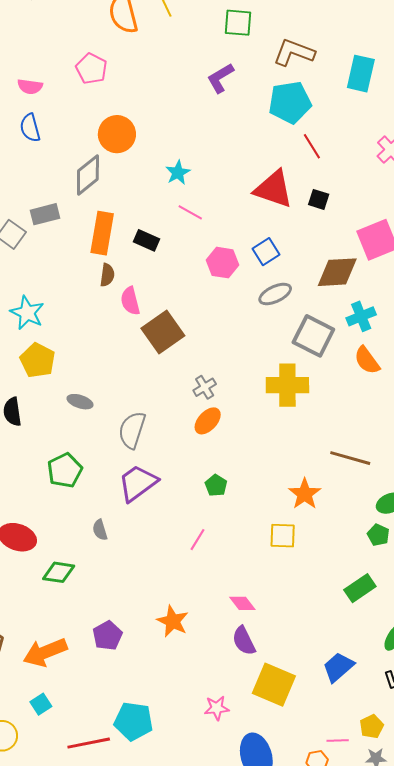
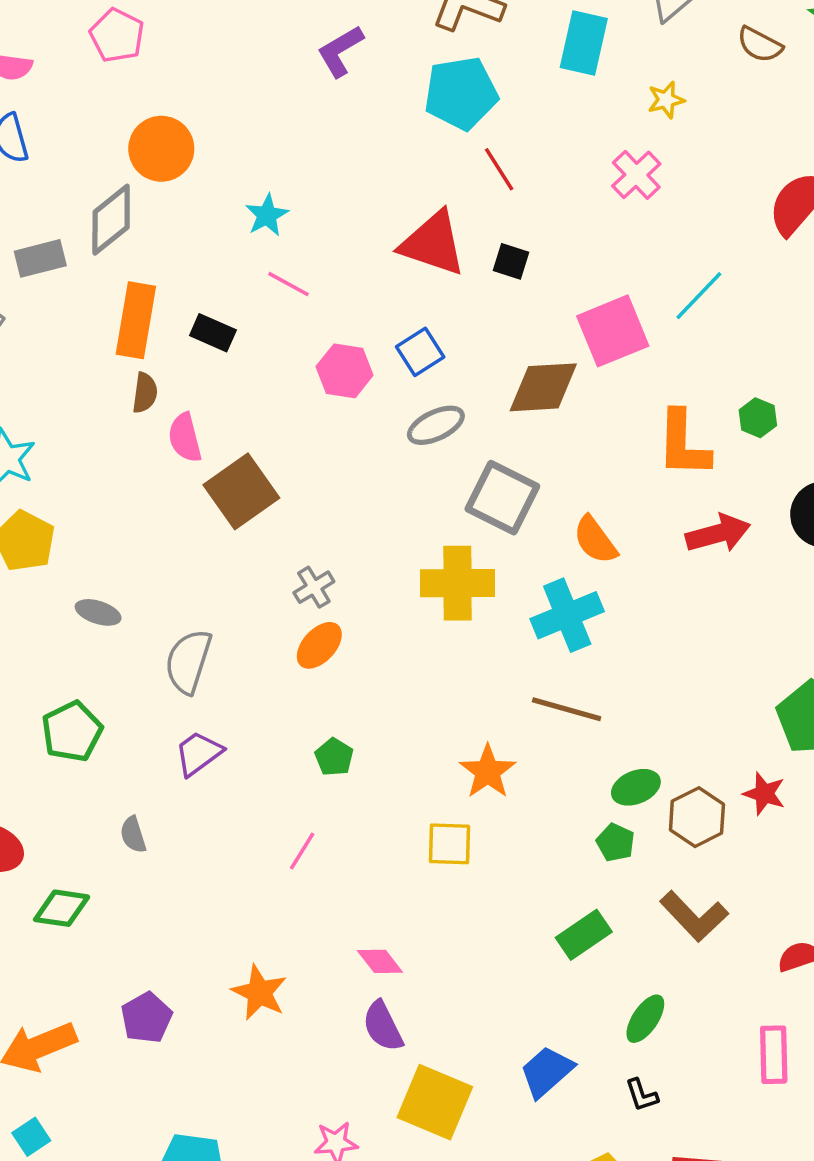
gray rectangle: (45, 214) -> (40, 258), moved
cyan cross: (361, 316) -> (567, 615), moved, size x1.4
purple trapezoid: (138, 483) -> (198, 753), size x0.7

